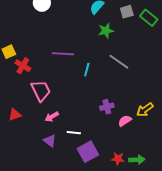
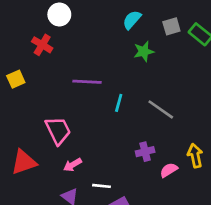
gray line: (119, 62) -> (161, 109), moved
red cross: (23, 66) -> (42, 45), moved
yellow arrow: (145, 110) -> (195, 156), turned 114
red triangle: (15, 115) -> (24, 162), size x1.5

